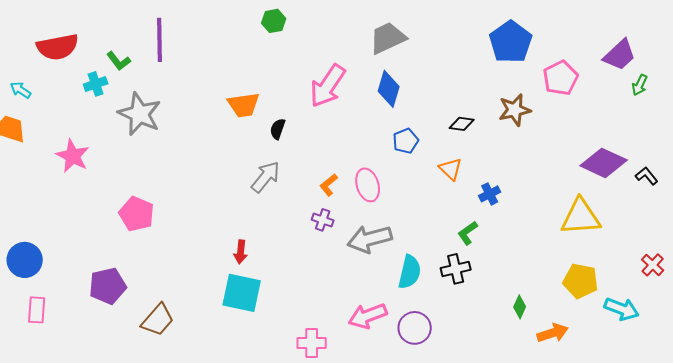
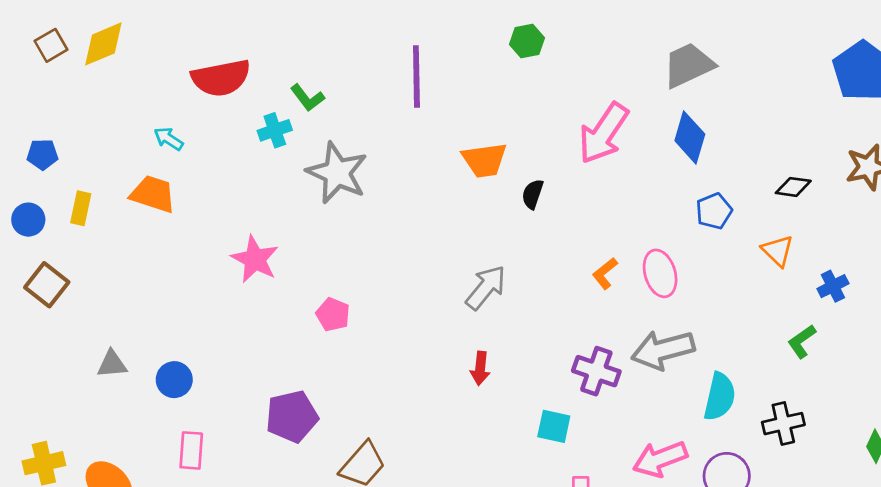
purple line: (160, 40) -> (416, 76), moved
pink star: (73, 156) -> (255, 259), moved
gray arrow: (266, 177) -> (486, 288), moved
pink pentagon: (137, 214) -> (333, 314), size x0.7
purple cross: (323, 220) -> (596, 371), moved, size x1.5
blue circle: (25, 260) -> (174, 380), size x0.7
black cross: (456, 269) -> (783, 424), moved
cyan square: (242, 293) -> (554, 426), moved, size x0.6

